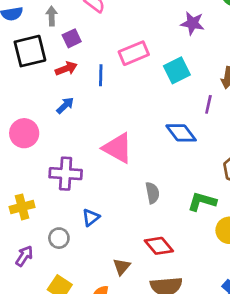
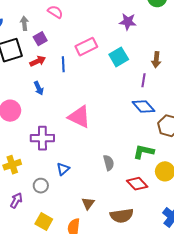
blue arrow: (65, 105) -> (39, 88), turned 112
blue diamond: (181, 133) -> (143, 106), moved
gray semicircle: (152, 193) -> (109, 163), moved
red diamond: (159, 246) -> (137, 184), moved

